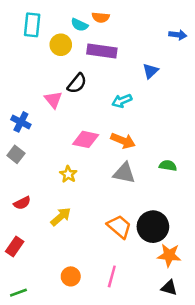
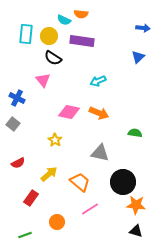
cyan rectangle: (32, 25) -> (26, 34), moved
blue triangle: (150, 71) -> (138, 57), moved
black semicircle: (77, 83) -> (53, 58), moved, turned 84
gray triangle: (124, 173) -> (100, 153), moved
orange trapezoid: (119, 227) -> (80, 182), moved
red rectangle: (15, 247) -> (31, 198), moved
pink line: (112, 276) -> (90, 209), moved, turned 42
green line: (18, 293) -> (25, 235), moved

